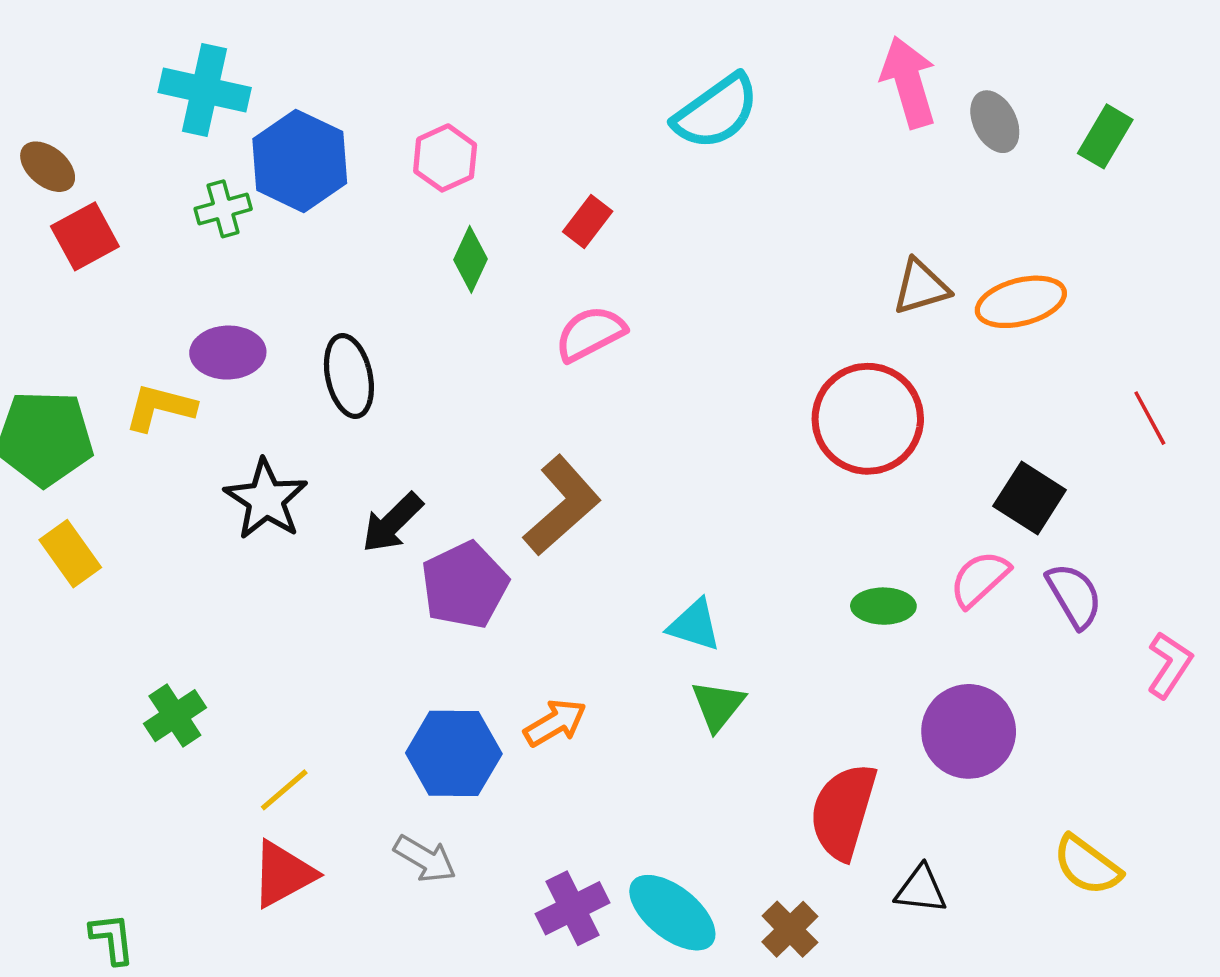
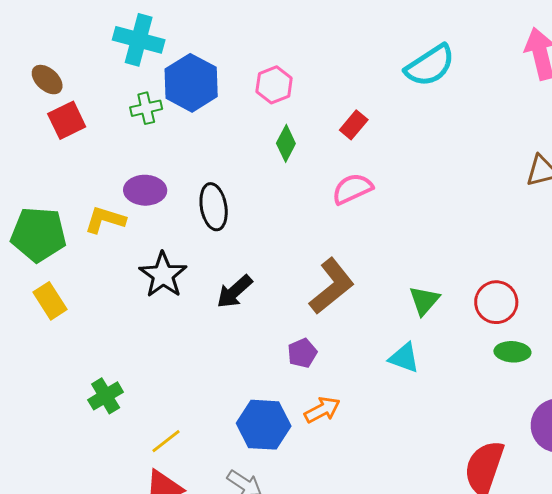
red circle: (868, 419) -> (496, 302), moved, size x0.7
purple pentagon: (465, 585) -> (302, 353), moved, size x0.6
green triangle: (718, 706) -> (424, 301), moved

